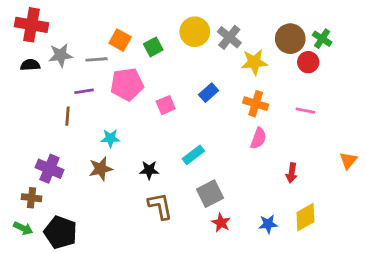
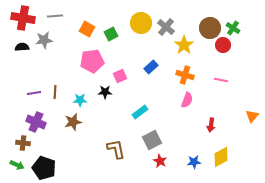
gray line: (97, 59) -> (55, 16), moved
yellow star: (254, 62) -> (184, 45), turned -30
purple line: (84, 91) -> (34, 93), moved
brown line: (67, 116) -> (55, 92), moved
black star: (149, 170) -> (105, 92), moved

